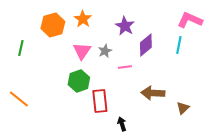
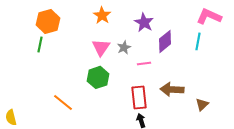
orange hexagon: (53, 25) -> (48, 21), moved
orange line: (19, 99) -> (63, 102), moved
red rectangle: (100, 101) -> (139, 97), moved

